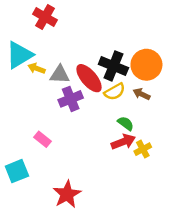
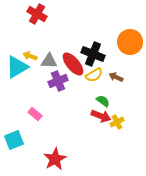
cyan triangle: (19, 55) -> (17, 67), moved
orange circle: (146, 65) -> (130, 42), moved
red arrow: (123, 142) -> (101, 116), turned 42

